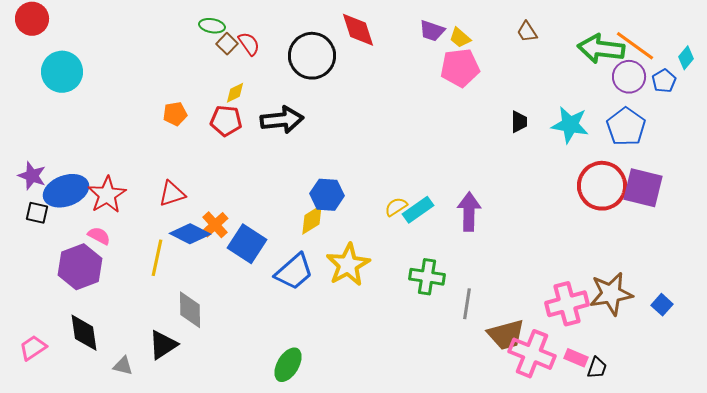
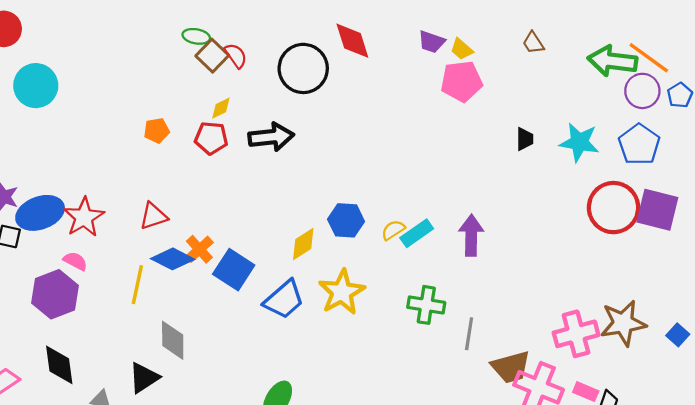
brown square: (227, 44) -> (212, 56), size x1.4
blue hexagon: (327, 195) -> (346, 220), moved

